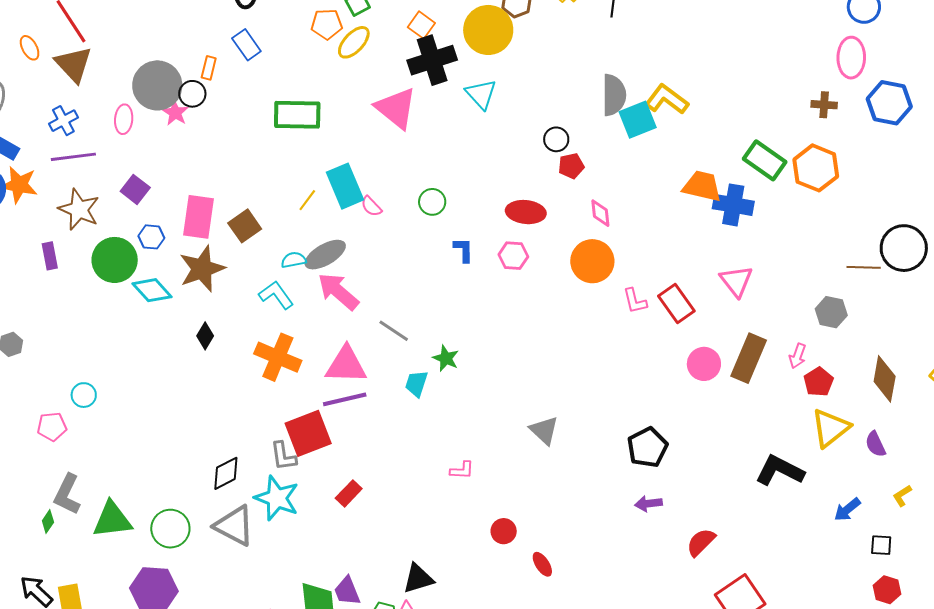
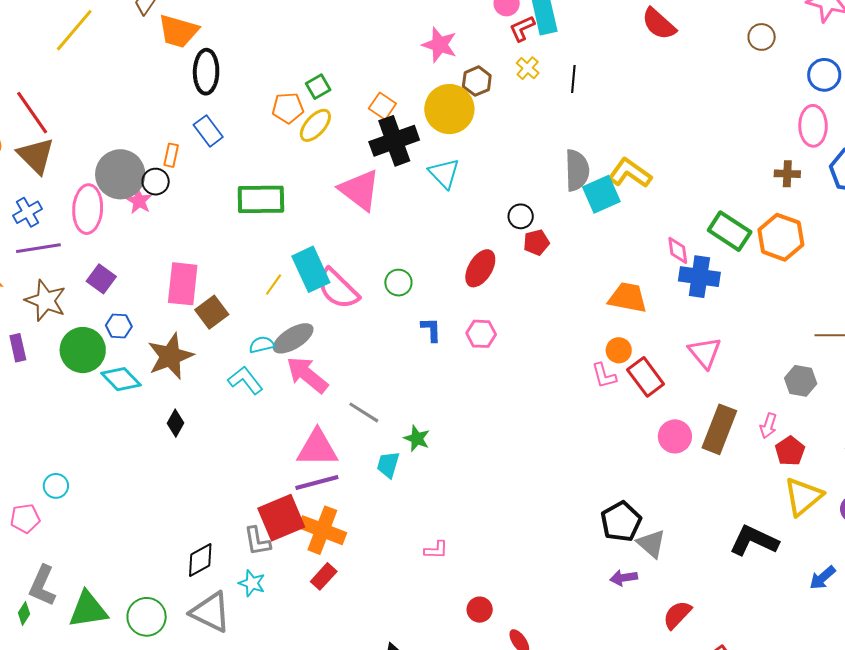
pink ellipse: (124, 119) -> (88, 209), size x1.6
orange trapezoid: (702, 186) -> (628, 298), moved
pink semicircle: (371, 206) -> (338, 289), size x2.0
red ellipse: (526, 212) -> (480, 268), moved, turned -63
pink diamond: (600, 213) -> (678, 250), moved
pink rectangle: (198, 217) -> (183, 284), moved
orange circle: (592, 261) -> (619, 350), moved, size x0.6
orange cross: (278, 357) -> (322, 530), moved
gray triangle: (544, 430) -> (651, 544), moved
cyan star: (277, 498) -> (252, 583), size x0.6

